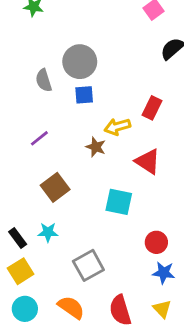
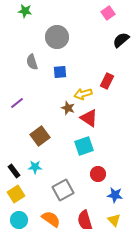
gray circle: (80, 62) -> (57, 37), moved
purple line: (39, 138) -> (17, 103), moved
red triangle: (148, 161) -> (89, 118), moved
cyan square: (119, 202) -> (84, 146), turned -30
red circle: (156, 242) -> (98, 174), moved

